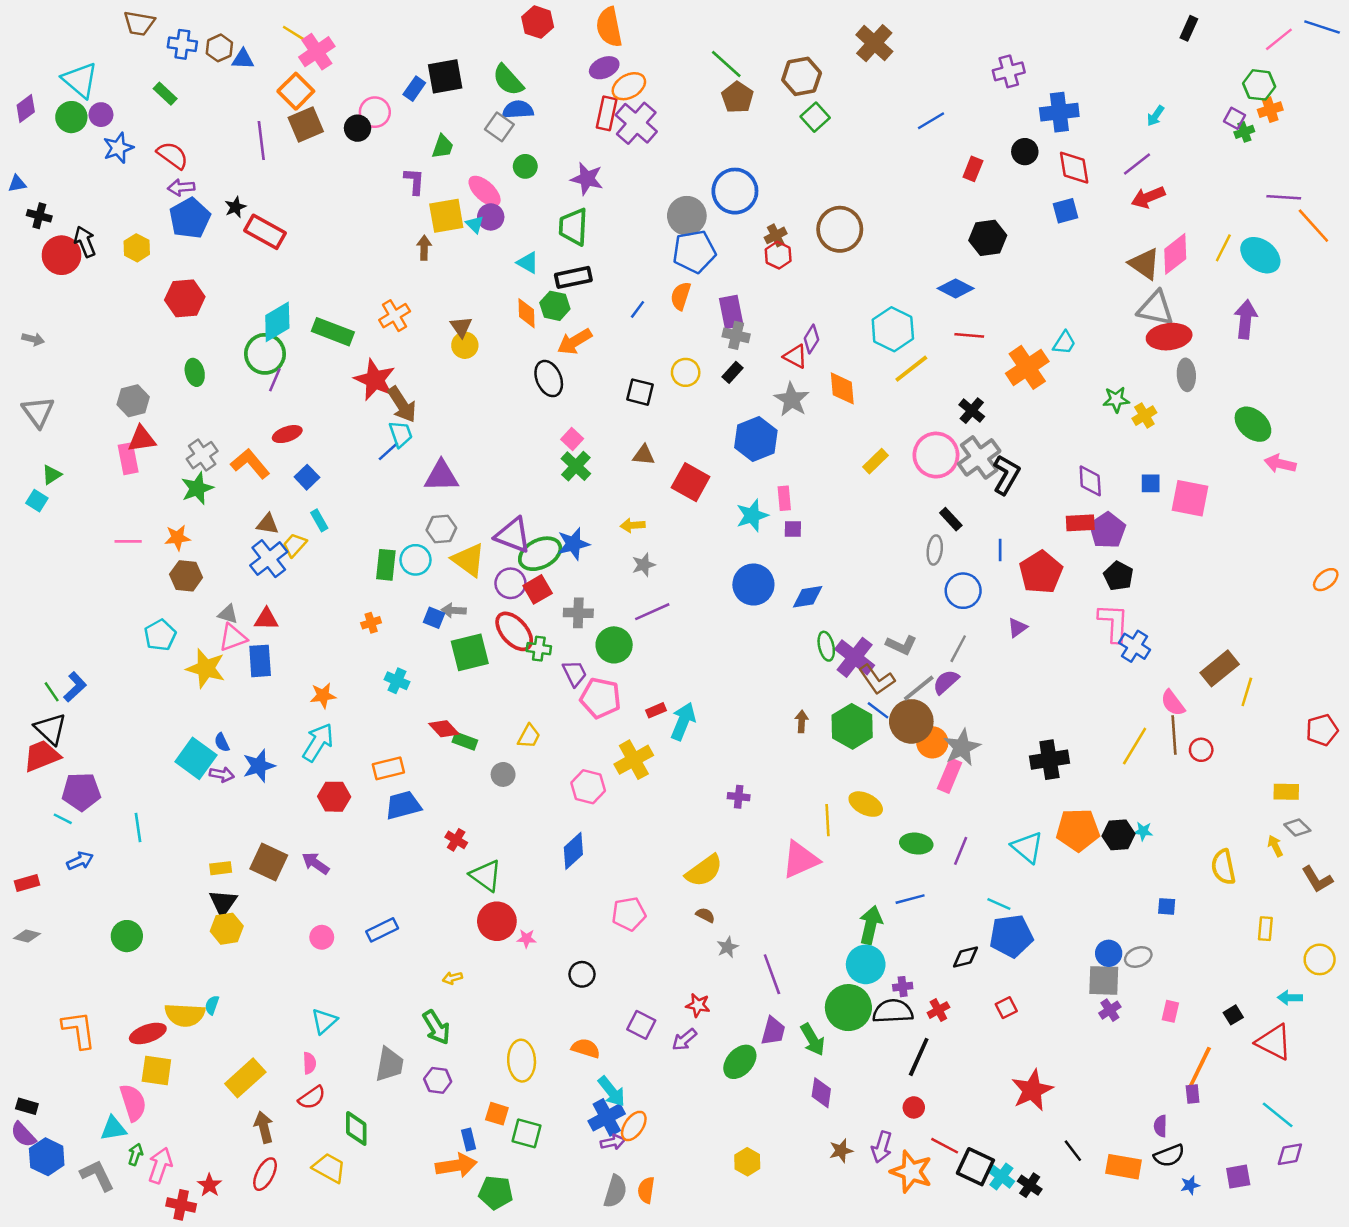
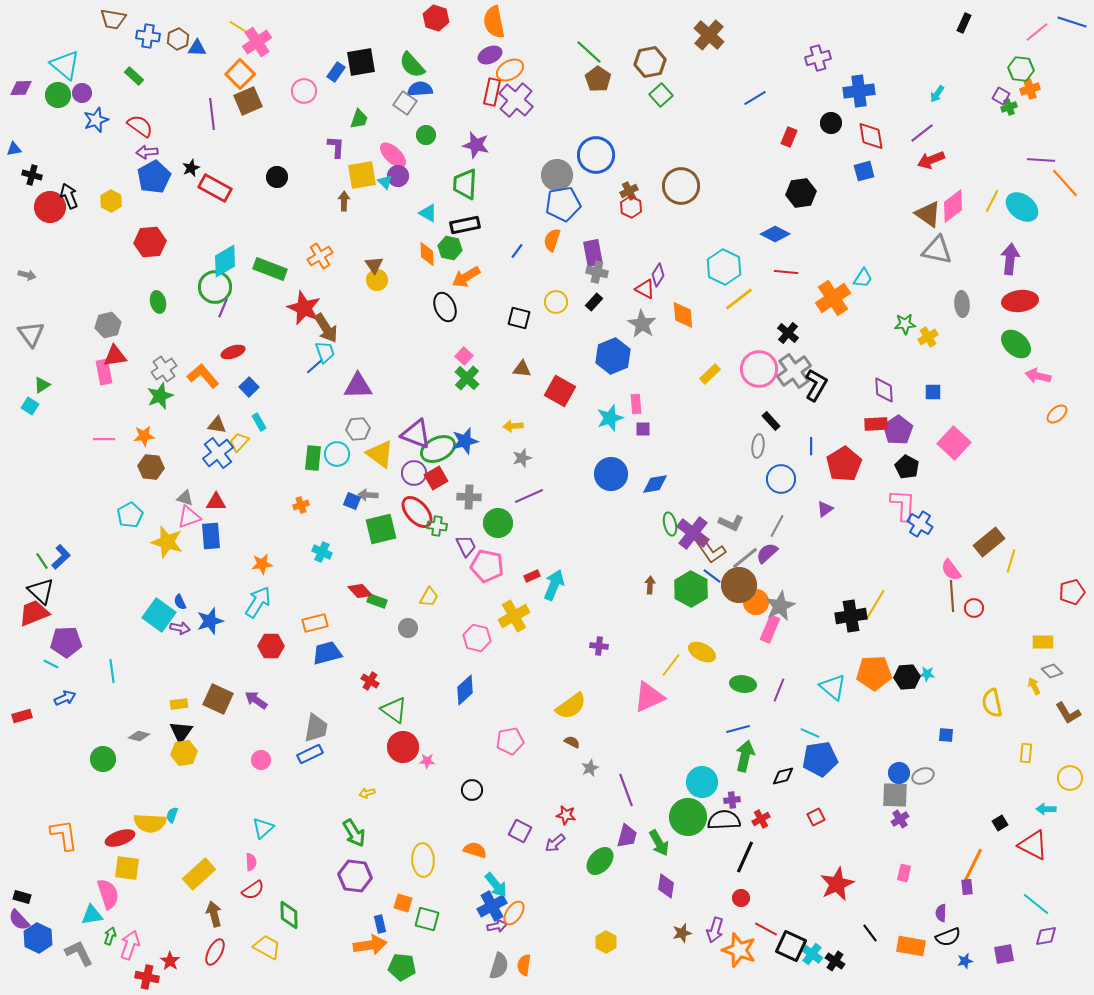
purple diamond: (26, 108) -> (21, 88), turned 35
black circle: (358, 128) -> (277, 177), moved
red ellipse: (1169, 337) -> (1020, 301), moved
pink square: (1190, 498) -> (954, 443), moved, turned 32
orange ellipse: (1326, 580) -> (1057, 414), moved
yellow line: (1135, 746) -> (875, 605), moved
yellow line: (827, 820) -> (671, 665), turned 40
green arrow: (871, 925) -> (745, 756), moved
gray diamond: (27, 936) -> (139, 736), moved
pink rectangle: (1170, 1011) -> (904, 873), moved
gray trapezoid: (390, 1064) -> (316, 728), moved
purple hexagon: (438, 1080) -> (355, 876), size x1.5

